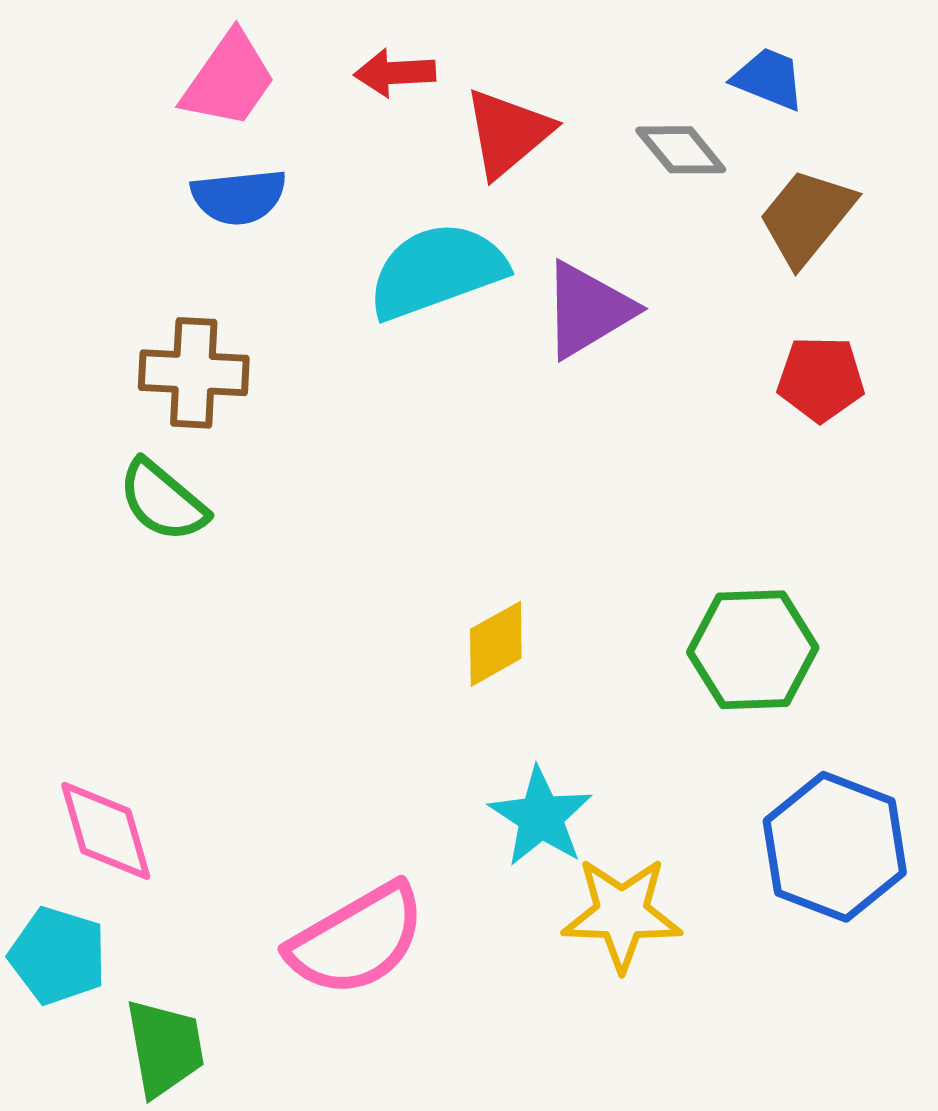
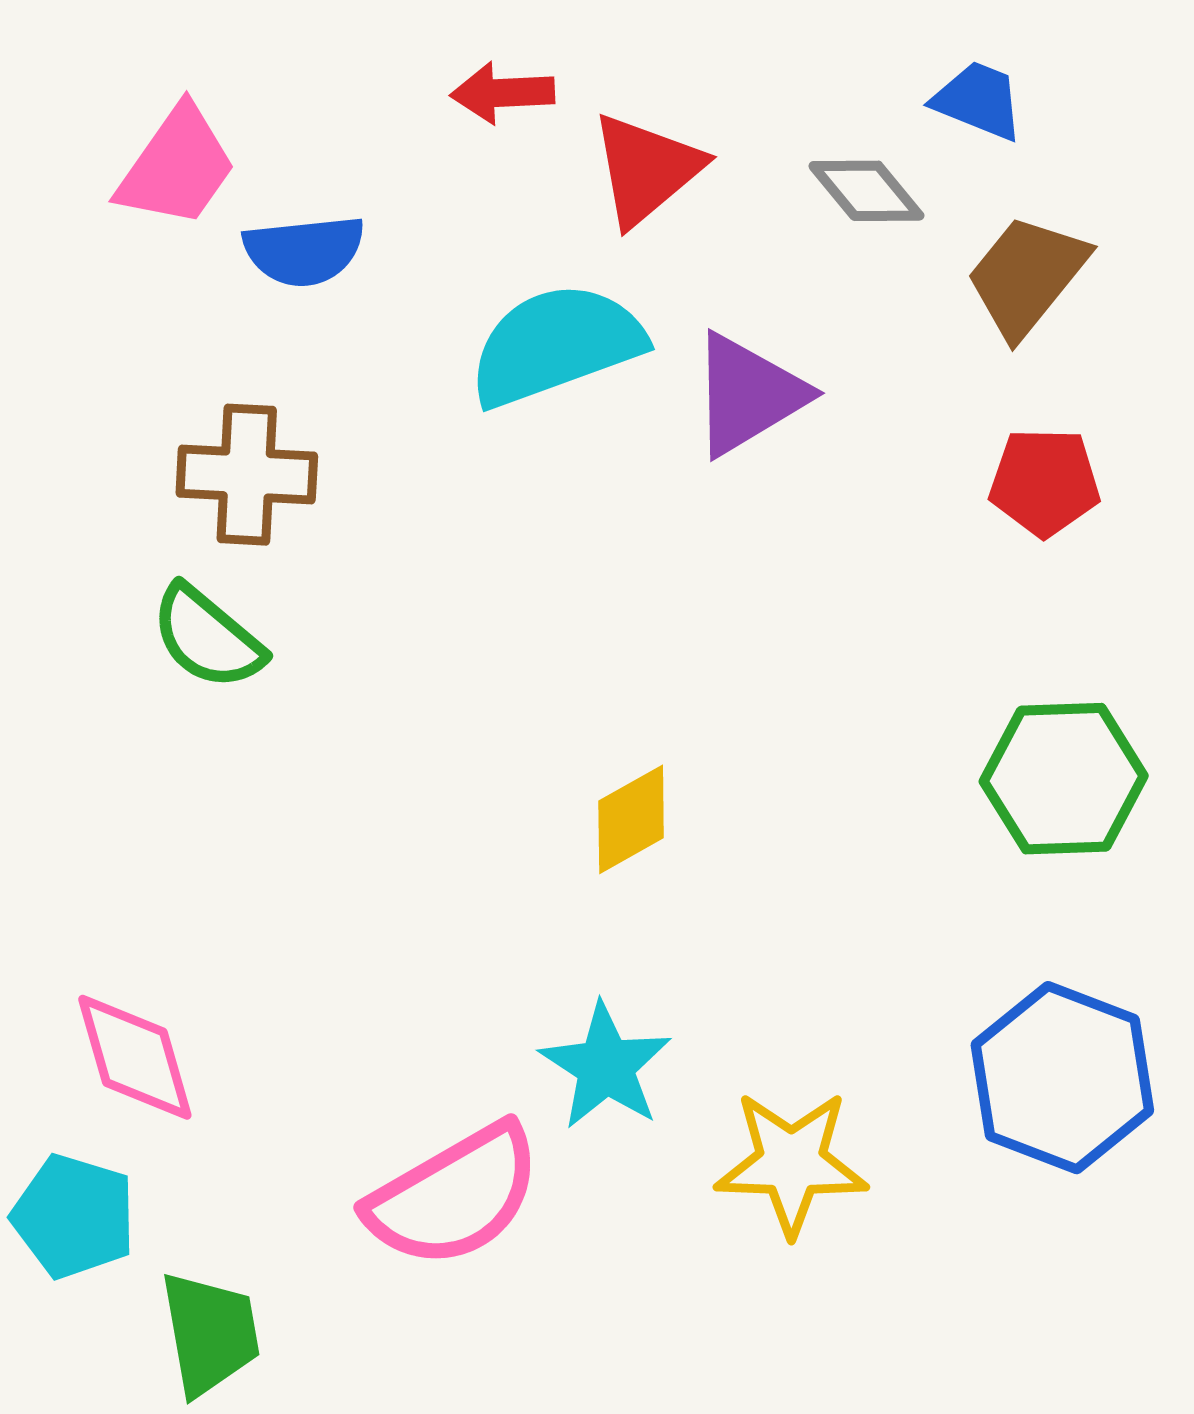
pink trapezoid: (229, 80) -> (177, 167), moved
green hexagon: (753, 650) -> (1064, 779), moved
cyan star: (541, 817) -> (606, 1066), moved

